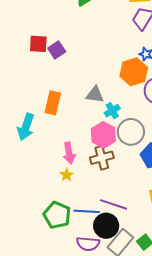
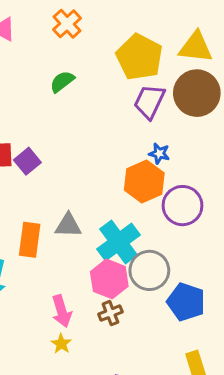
gray triangle: (95, 95) -> (68, 225), moved
cyan cross: (112, 111) -> (118, 242), size x1.8
brown cross: (102, 158) -> (110, 313), size x0.7

